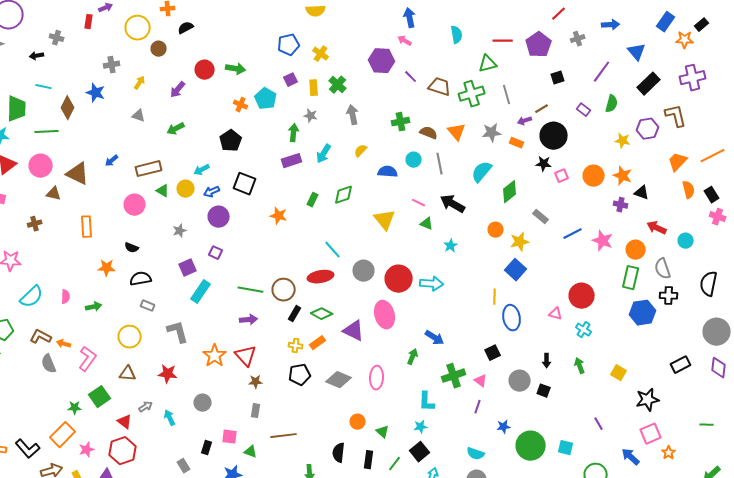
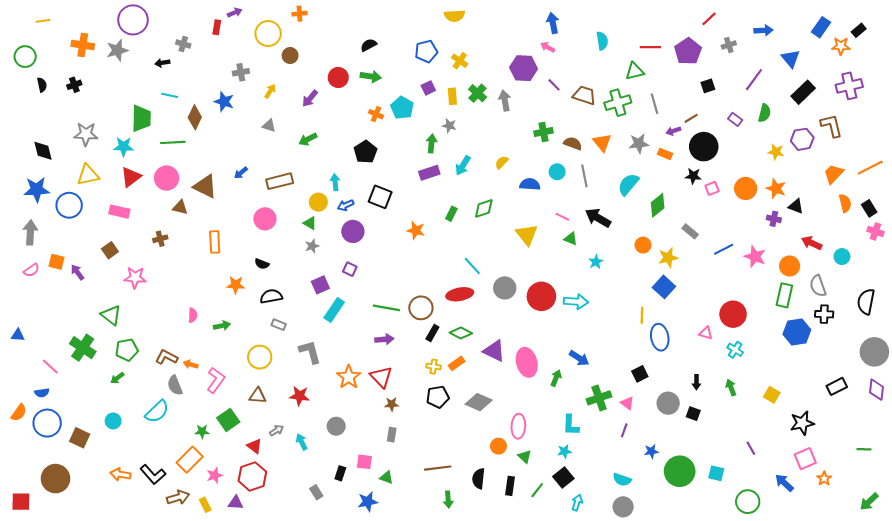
black semicircle: (186, 28) -> (369, 45), moved
gray arrow: (353, 115) -> (505, 101), moved
cyan arrow: (202, 170) -> (335, 182), turned 112
green triangle: (163, 191) -> (310, 223), moved
cyan semicircle: (32, 297) -> (157, 412), moved
pink ellipse: (385, 315) -> (527, 362), moved
pink ellipse: (377, 378) -> (518, 426), moved
brown line: (284, 436) -> (438, 468), moved

